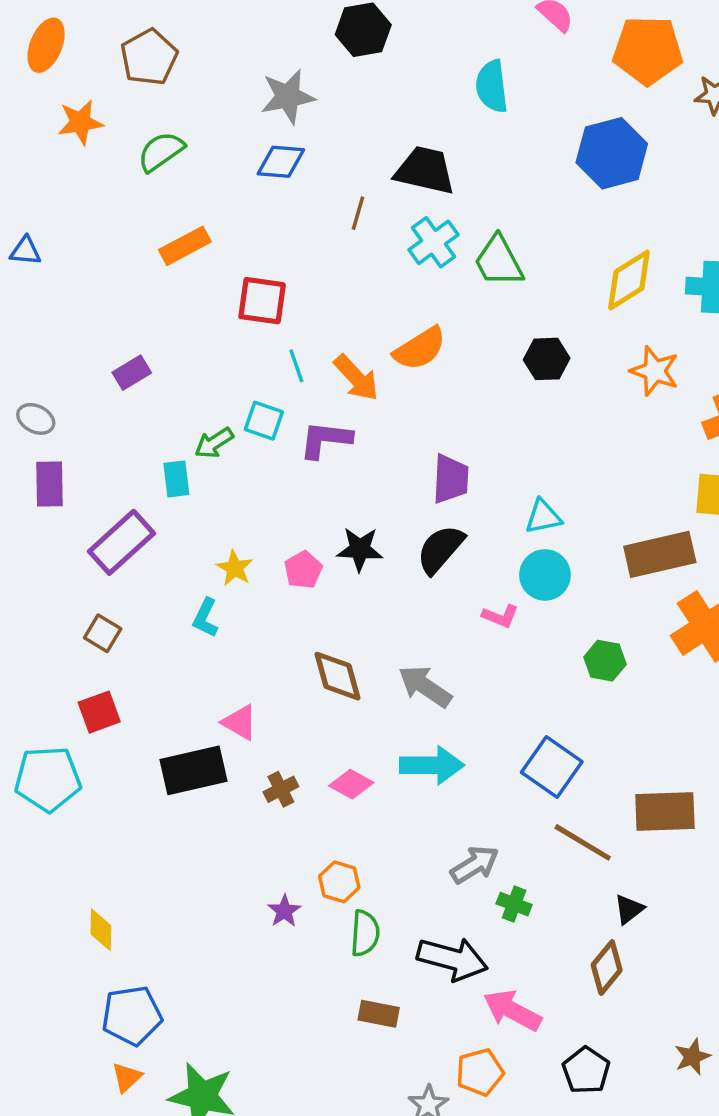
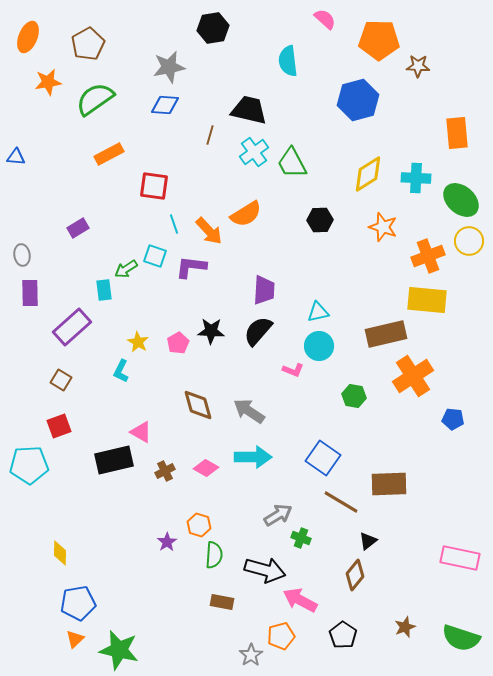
green semicircle: (161, 151) -> (95, 99), size x1.4
gray ellipse: (36, 419) -> (22, 255), turned 55

